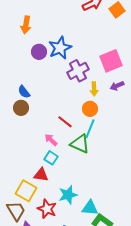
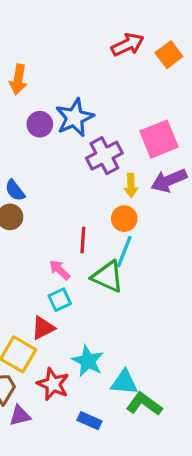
purple arrow: (117, 86) -> (169, 180), size x1.5
red line: (65, 122) -> (83, 240), turned 56
cyan square: (51, 158) -> (60, 300), turned 32
red triangle: (41, 175) -> (43, 328), turned -35
cyan star: (68, 195) -> (88, 361), turned -30

